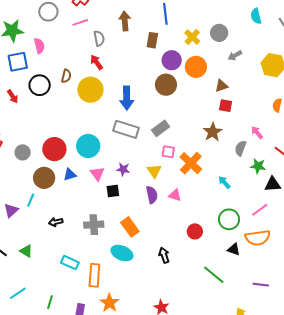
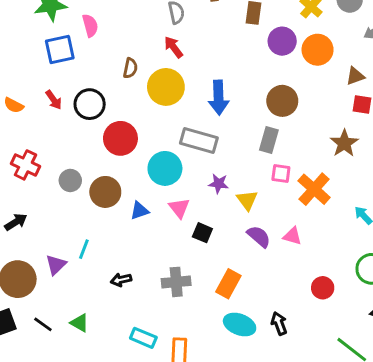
black circle: (40, 85) -> (90, 104), moved
brown circle: (166, 85) -> (282, 101), moved
gray rectangle: (161, 128) -> (269, 140), turned -36
gray rectangle: (126, 129) -> (199, 140), moved
red circle: (54, 149) -> (120, 138), moved
purple star: (123, 169) -> (219, 184), moved
yellow triangle: (154, 171) -> (247, 200), moved
brown circle: (44, 178) -> (105, 192), moved
black square: (113, 191) -> (202, 233), turned 32
purple semicircle: (152, 195) -> (259, 236), turned -36
orange rectangle: (130, 227) -> (228, 284), turned 66
cyan ellipse: (122, 253) -> (240, 325), moved

